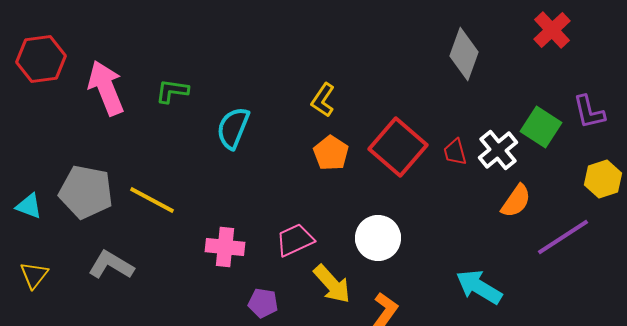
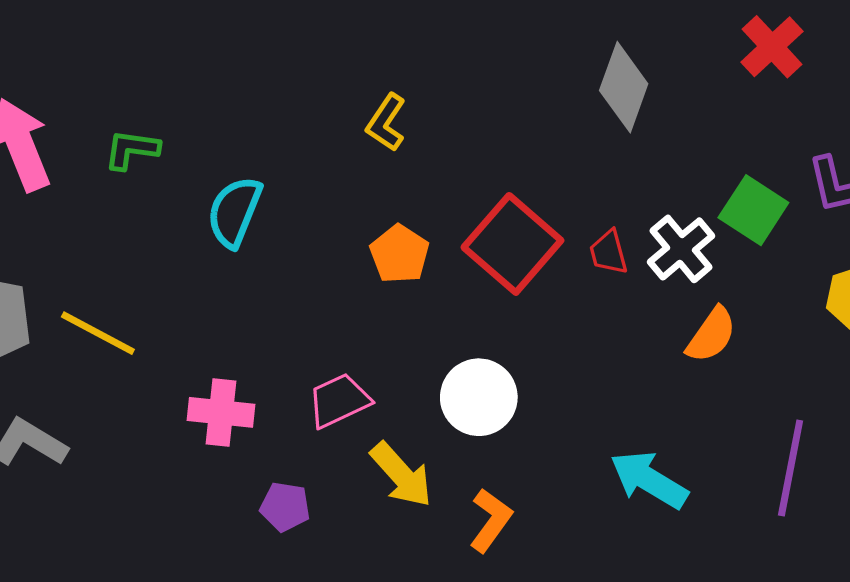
yellow L-shape: (323, 100) -> (386, 123), moved
purple line: (563, 237) -> (791, 468), moved, turned -46

